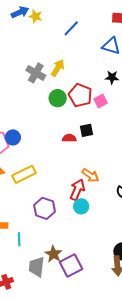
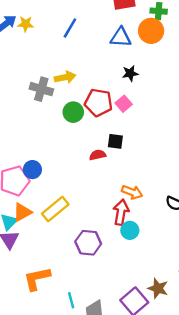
yellow arrow: (58, 68) -> (65, 77), turned 60
black square: (87, 130) -> (115, 141), turned 32
cyan line: (19, 239) -> (71, 300), moved
brown star: (53, 254) -> (158, 288), moved

